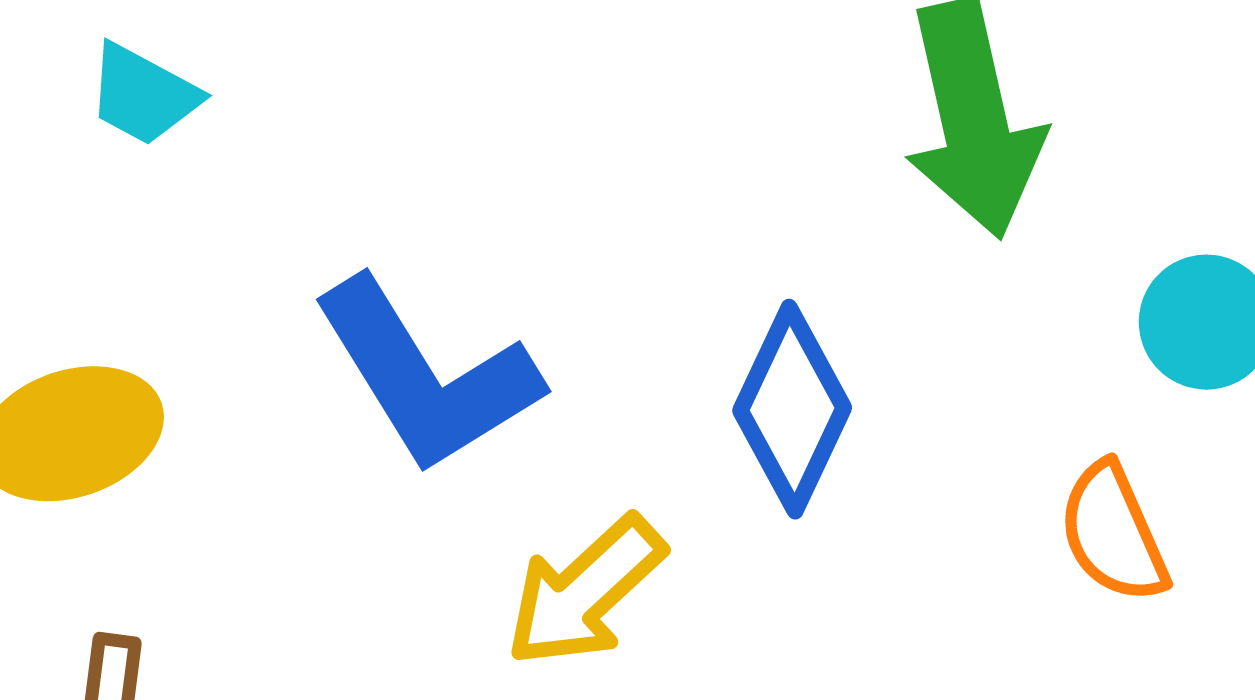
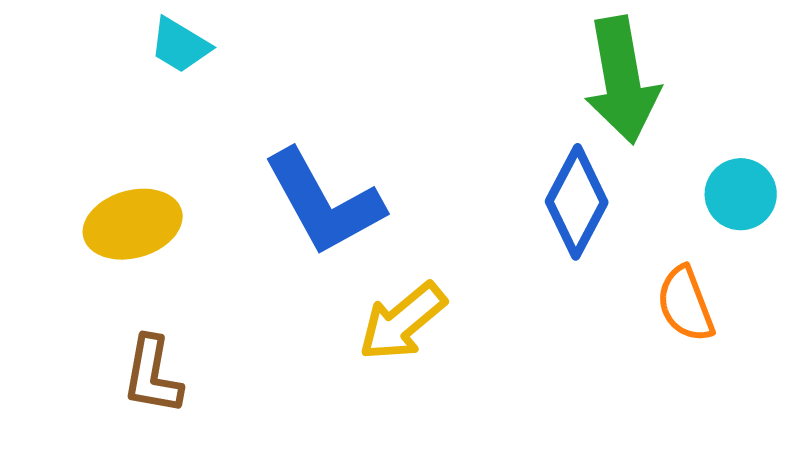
blue diamond: (792, 409) -> (577, 202), moved

